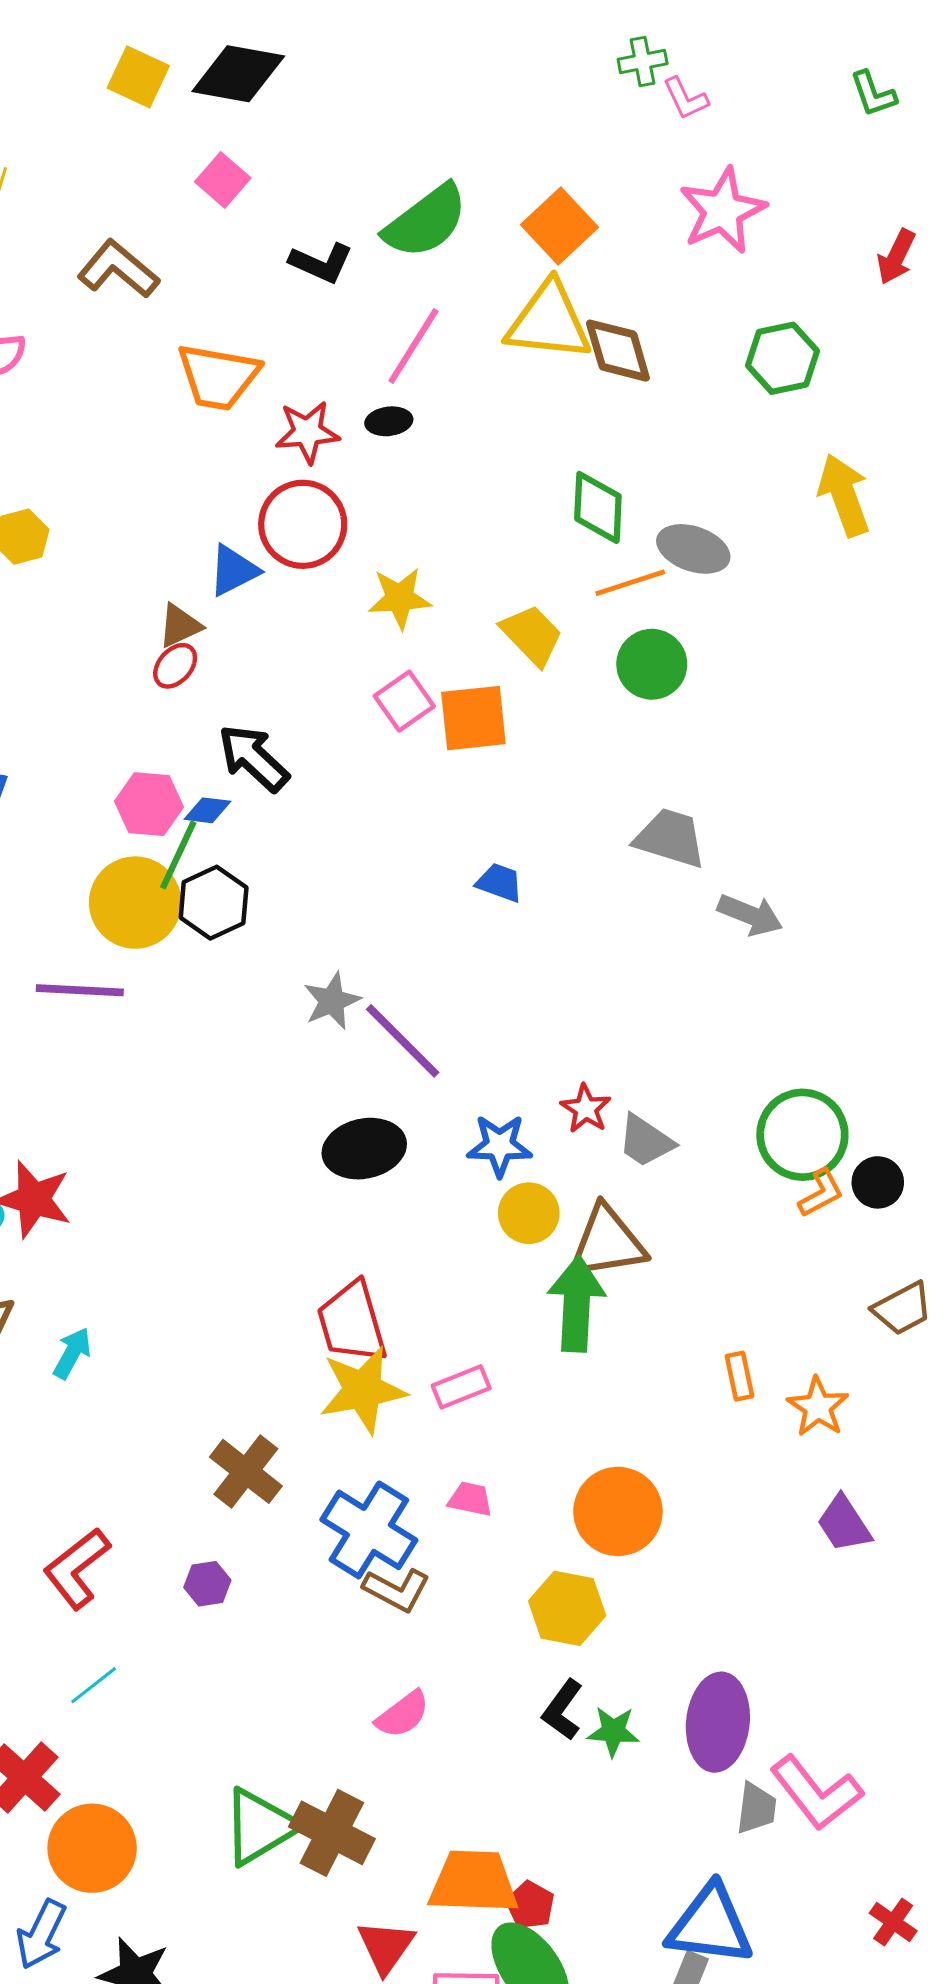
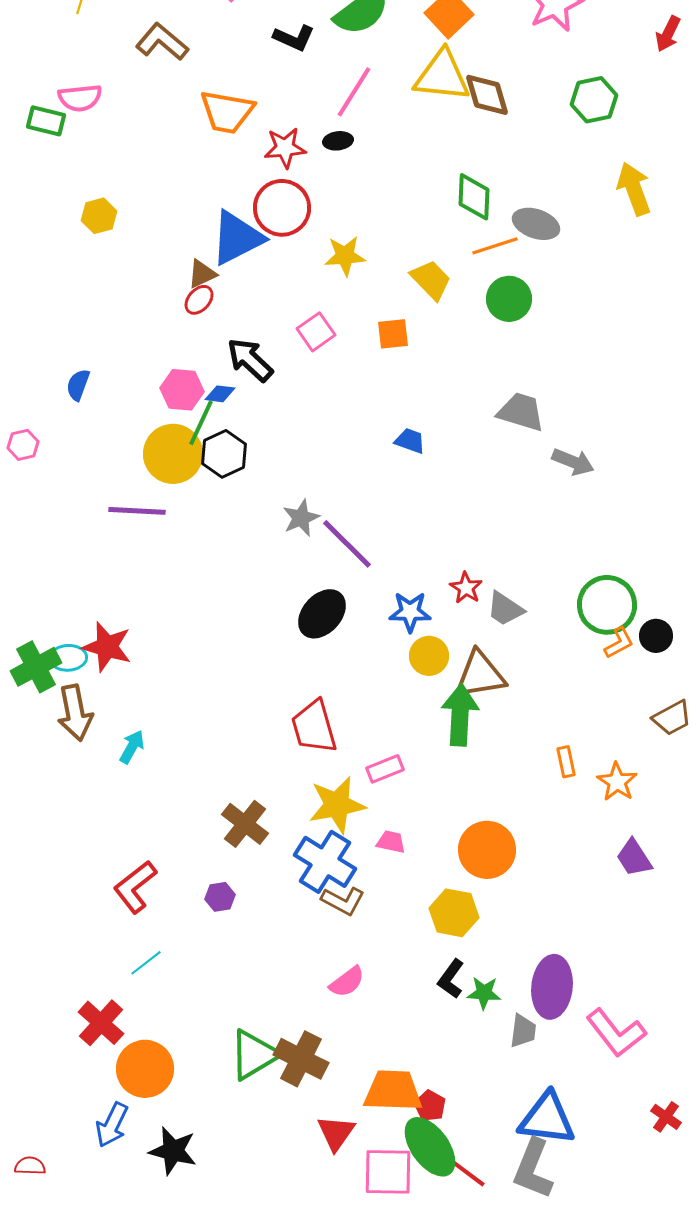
blue triangle: (234, 570) -> (237, 238), size x1.6
pink square: (404, 701) -> (316, 332), moved
orange square: (473, 718) -> (393, 334), size x0.7
black ellipse: (364, 1149) -> (322, 614), turned -36
yellow star: (363, 1390) -> (337, 805), moved
gray trapezoid: (756, 1808) -> (523, 1031), moved

